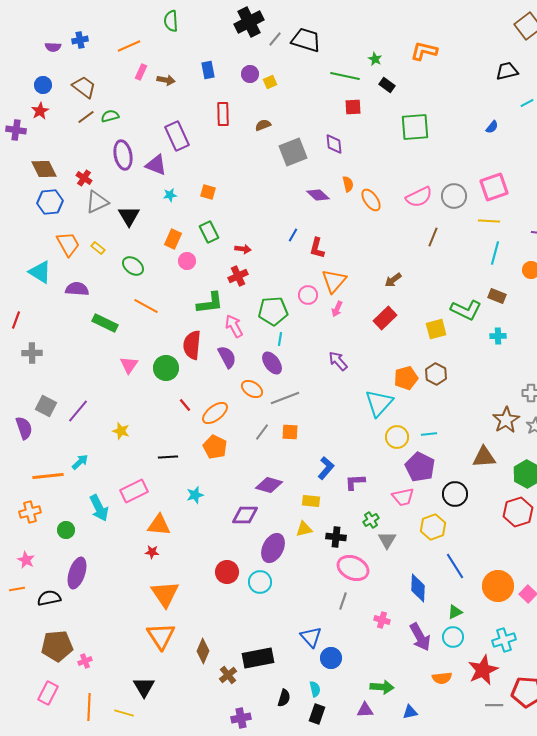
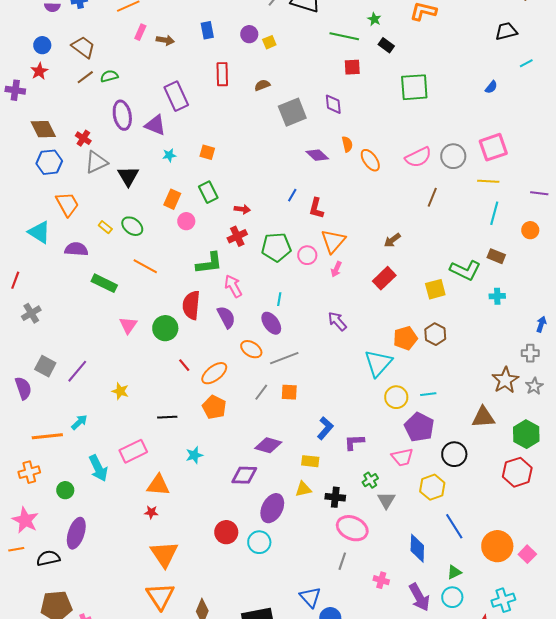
yellow rectangle: (98, 248) -> (105, 227), moved
green pentagon: (273, 311) -> (276, 247), moved
gray cross: (32, 353) -> (31, 313), turned -30
pink star: (26, 560) -> (25, 520), size x1.5

